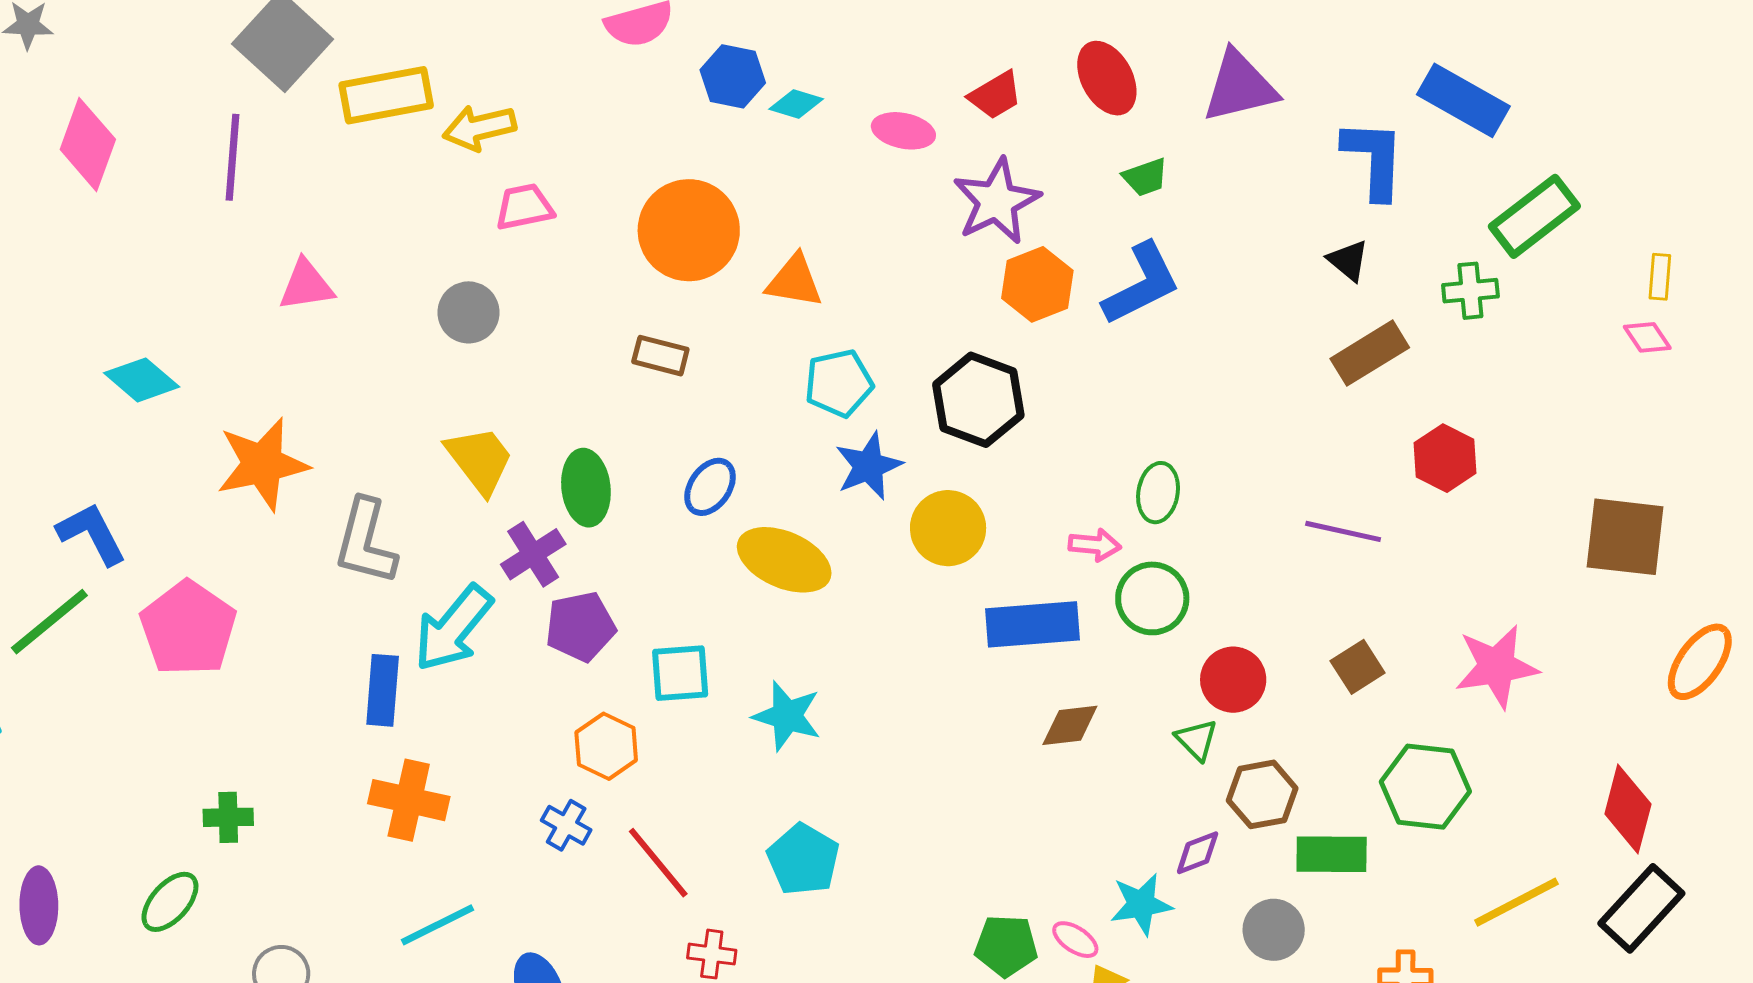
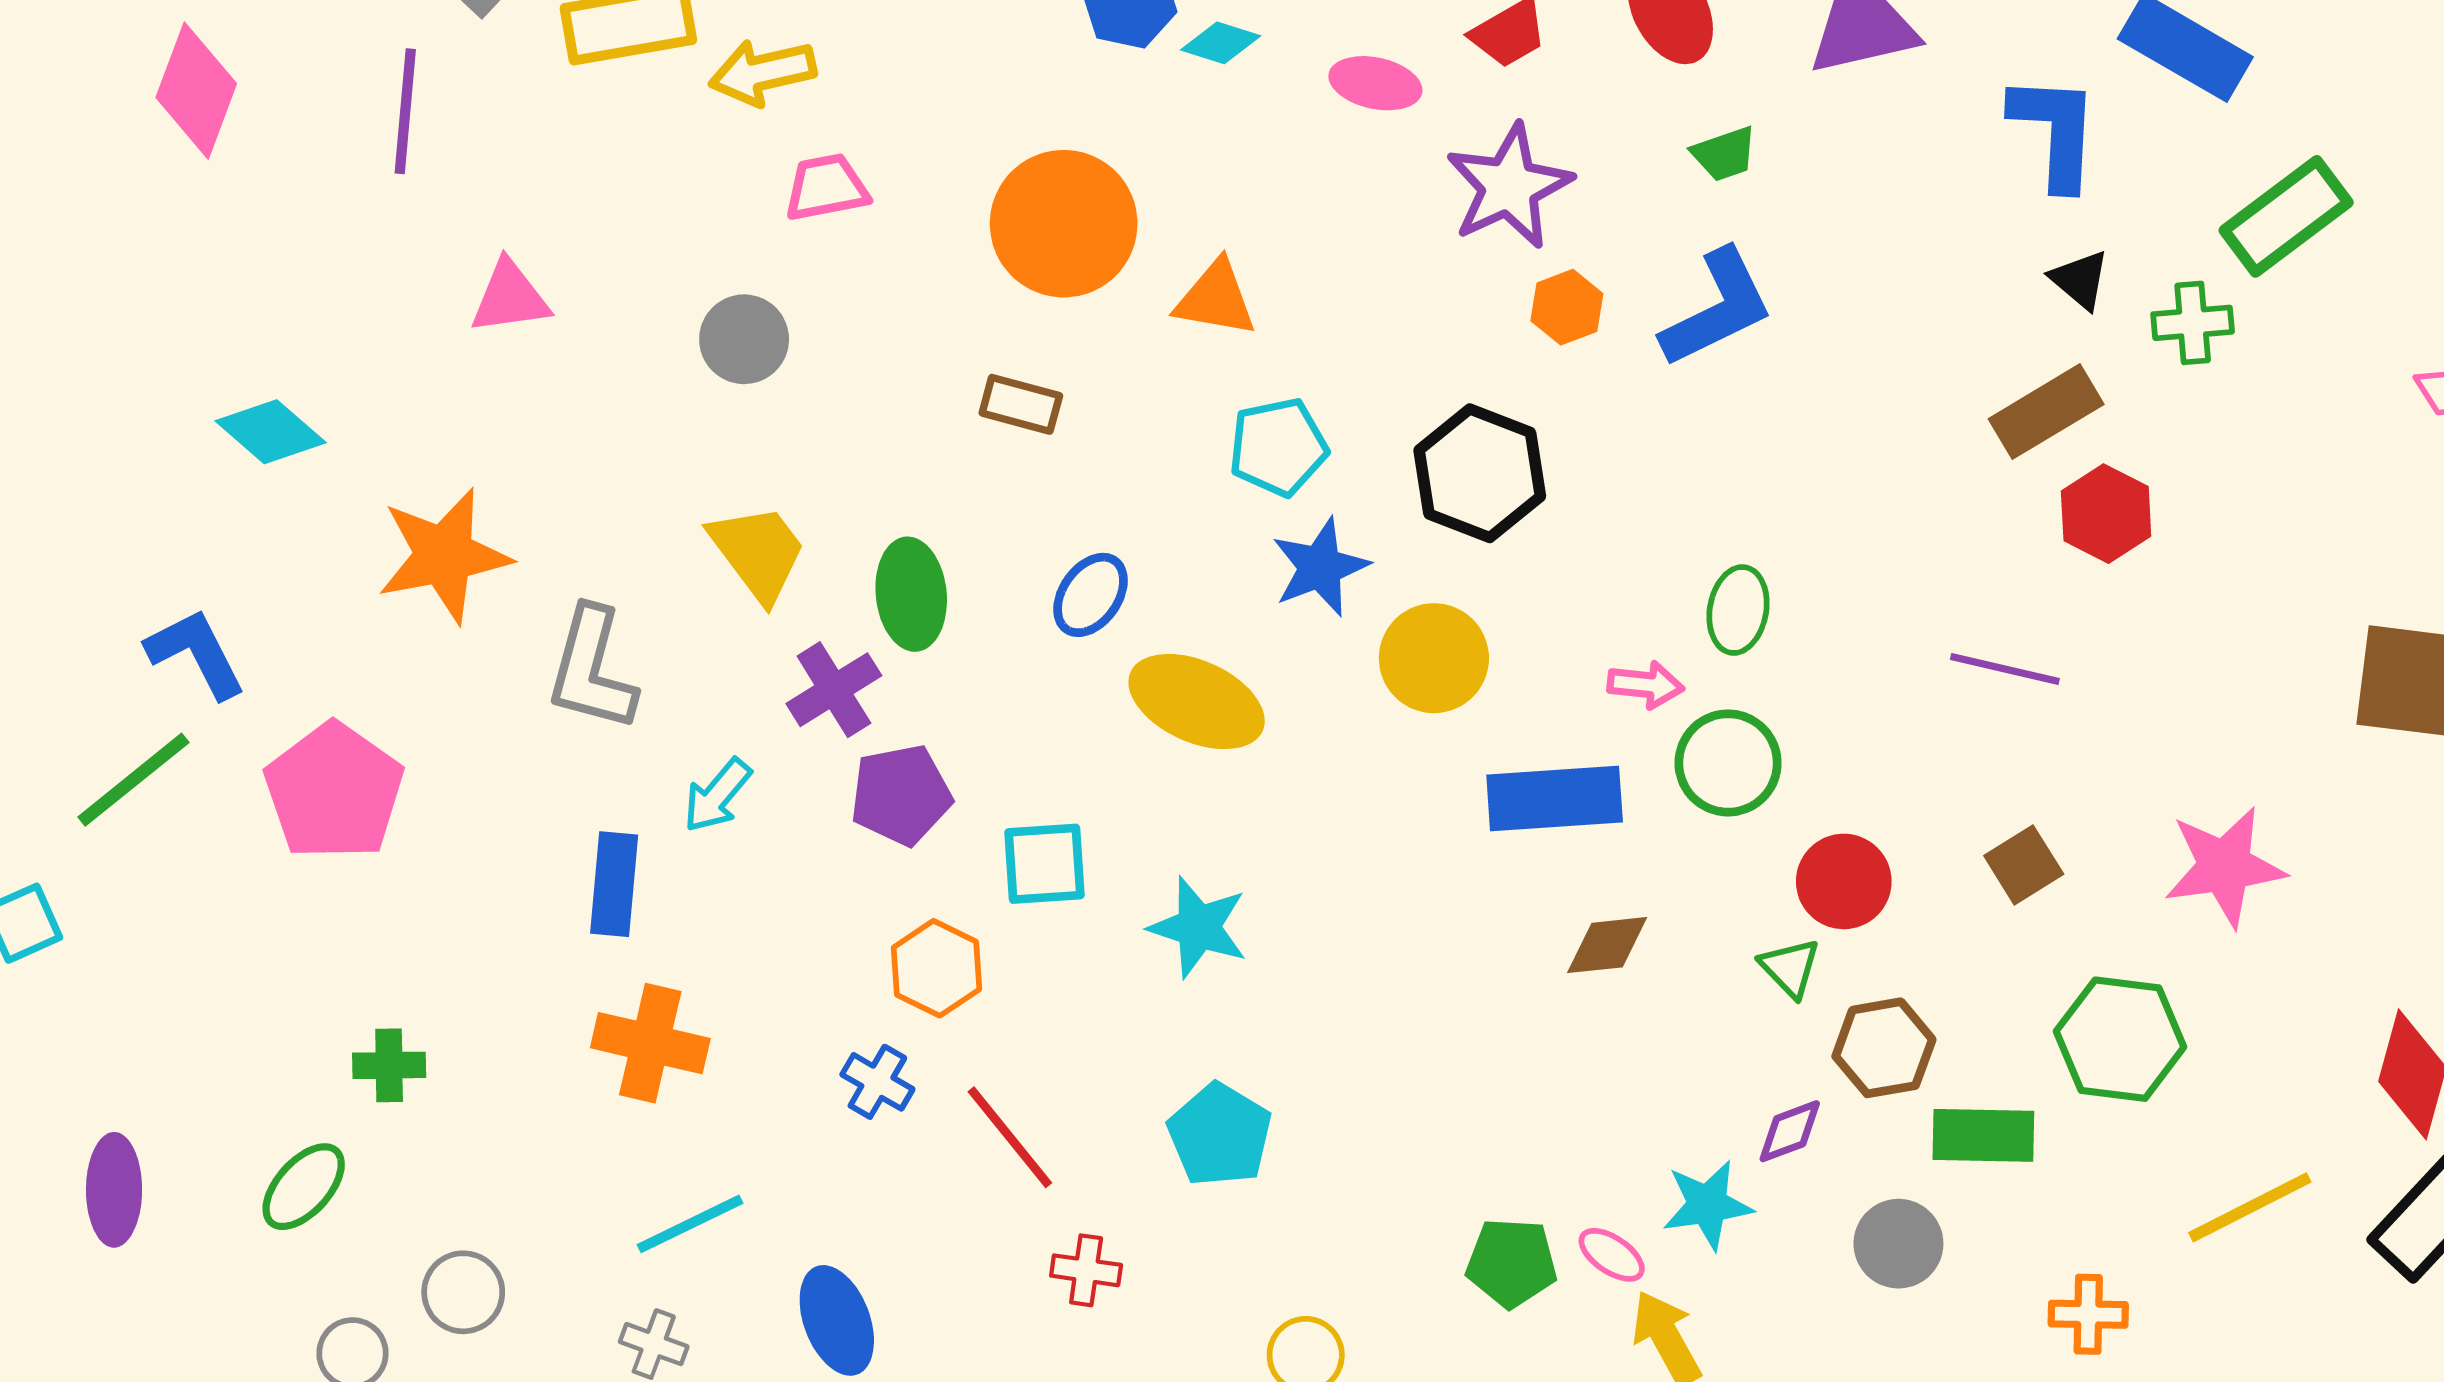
black triangle: (1348, 260) -> (2080, 280), moved
orange hexagon: (1037, 284) -> (1567, 307), size x0.7
red hexagon: (1445, 458) -> (2106, 514), moved
cyan arrow: (453, 628) -> (717, 795), size x0.6

